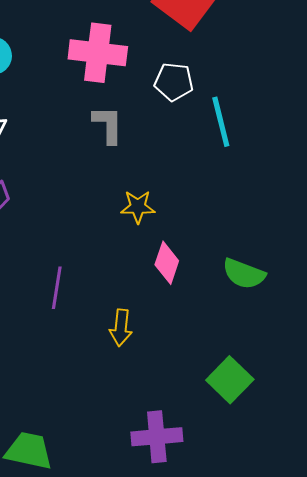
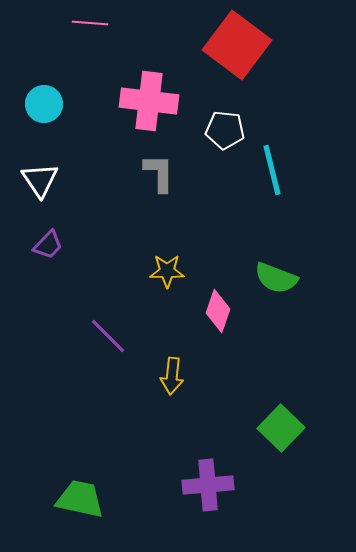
yellow star: (138, 207) -> (167, 271), moved
green semicircle: (244, 274) -> (276, 278), moved
purple line: (57, 288) -> (108, 336), turned -54

